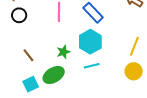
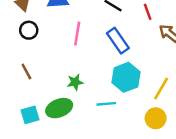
cyan hexagon: (90, 42) -> (126, 77), moved
brown line: (28, 55) -> (26, 72), moved

